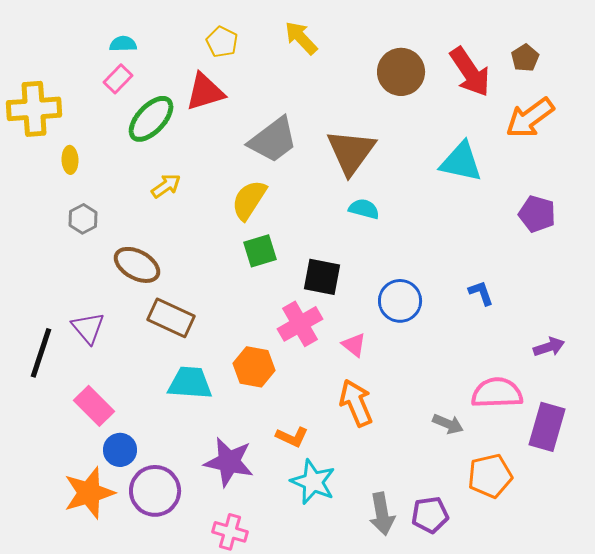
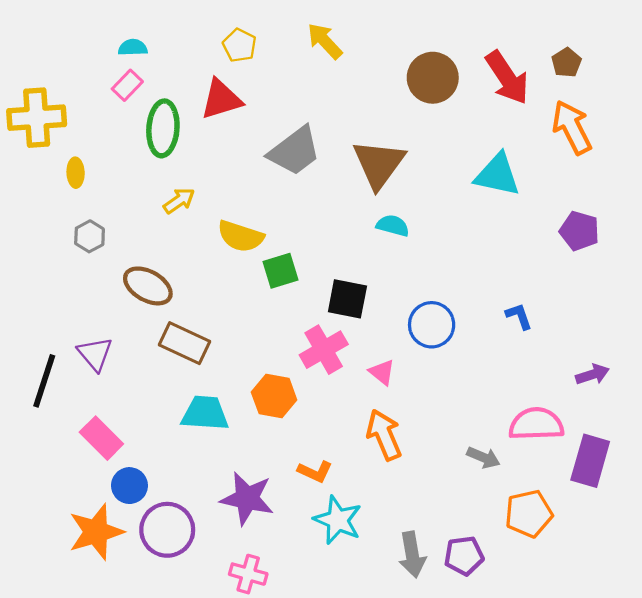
orange arrow: (530, 118) -> (572, 127), turned 99
green ellipse: (151, 119) -> (163, 128), turned -39
yellow semicircle: (249, 200) -> (241, 236), moved, turned -105

